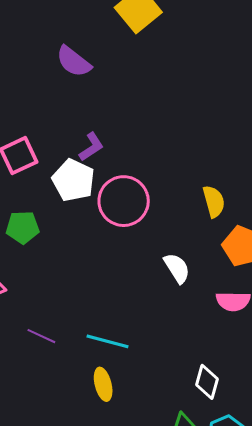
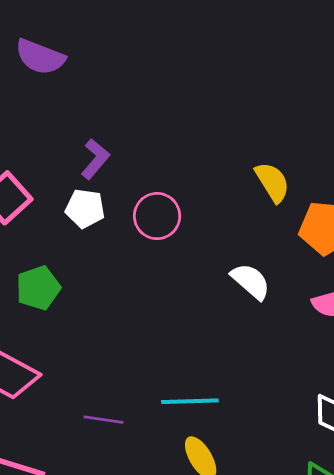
white pentagon: (73, 180) -> (85, 209), size x0.7
pink circle: (124, 201) -> (157, 216), size x0.7

